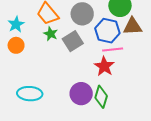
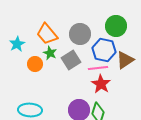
brown triangle: (133, 26) -> (125, 60), moved, turned -30
orange circle: (16, 45) -> (35, 64), moved
pink line: (113, 50) -> (98, 68), moved

